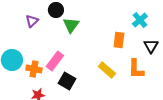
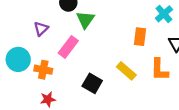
purple triangle: (32, 21) -> (41, 29), moved
pink rectangle: (55, 61) -> (68, 47), moved
black square: (67, 81) -> (92, 83), moved

